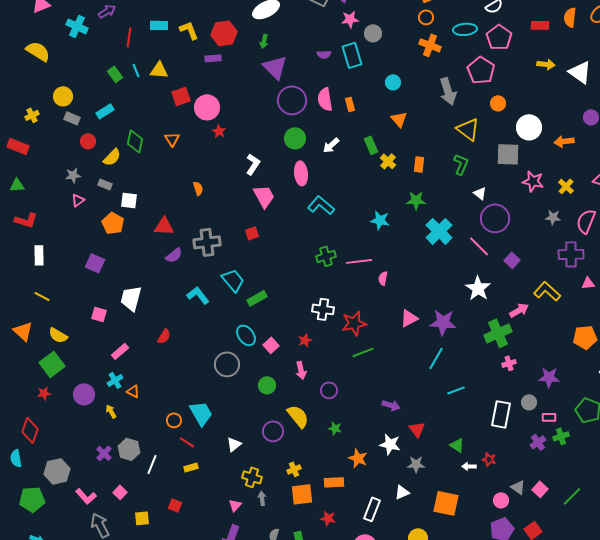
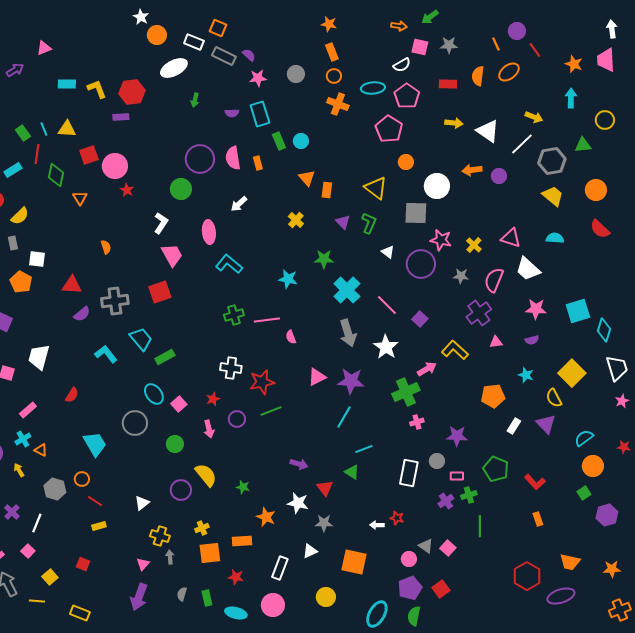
gray circle: (373, 33) -> (296, 74), moved
red line: (129, 37) -> (37, 154), moved
green arrow: (264, 41) -> (195, 100), moved
purple triangle: (275, 67) -> (343, 222), moved, size x0.6
gray arrow: (448, 91) -> (348, 333), moved
green circle: (295, 138) -> (181, 189), moved
green diamond: (135, 141) -> (56, 175), moved
orange arrow: (564, 141) -> (472, 170), moved
green rectangle: (371, 145) -> (279, 141), moved
orange rectangle: (419, 164) -> (327, 190), moved
gray rectangle: (105, 184) -> (13, 243), turned 56
purple circle: (495, 218) -> (421, 264), moved
red square: (252, 233) -> (160, 292), size x1.6
purple cross: (571, 254) -> (479, 313), turned -35
pink semicircle: (383, 278) -> (291, 337), turned -32
purple circle: (329, 390) -> (237, 419), moved
cyan trapezoid: (201, 413) -> (95, 444), moved
green triangle: (457, 445) -> (352, 472), moved
gray hexagon: (129, 449) -> (55, 489), moved
white line: (152, 464) -> (37, 523), moved
green line: (572, 496) -> (480, 526), moved, turned -45
yellow square: (142, 518) -> (50, 577), turned -35

